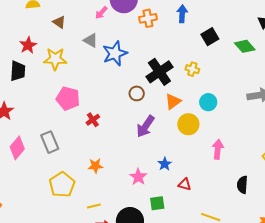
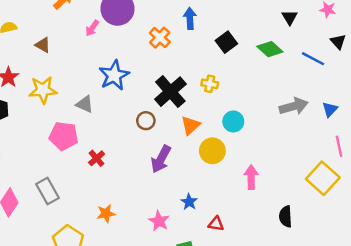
orange cross: (148, 18) -> (160, 38), moved, turned -30
gray triangle: (91, 40) -> (85, 104), moved

